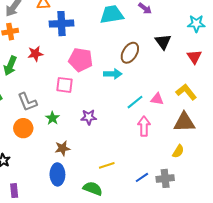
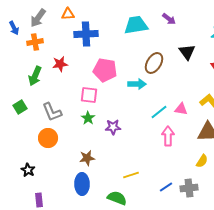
green star: (52, 118) -> (88, 118), moved

